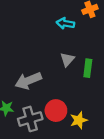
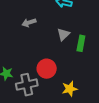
gray arrow: (28, 81) -> (29, 23), moved, size x0.6
red circle: (56, 111) -> (47, 69), moved

